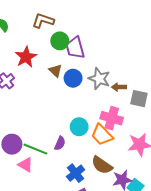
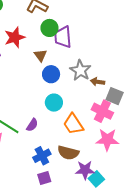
blue circle: (73, 78) -> (51, 74), moved
pink cross: (112, 118) -> (102, 111), moved
cyan circle: (79, 127) -> (54, 103), moved
brown semicircle: (102, 165) -> (68, 153), turned -30

